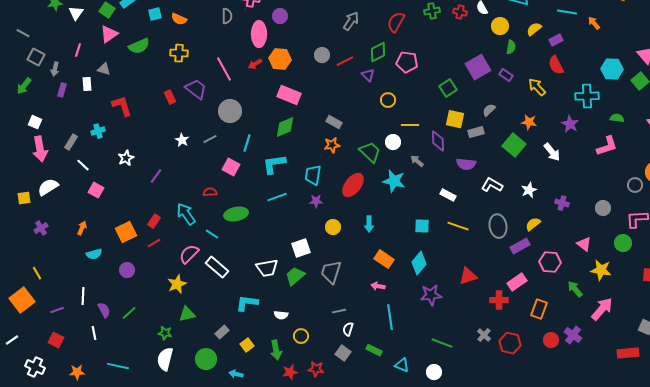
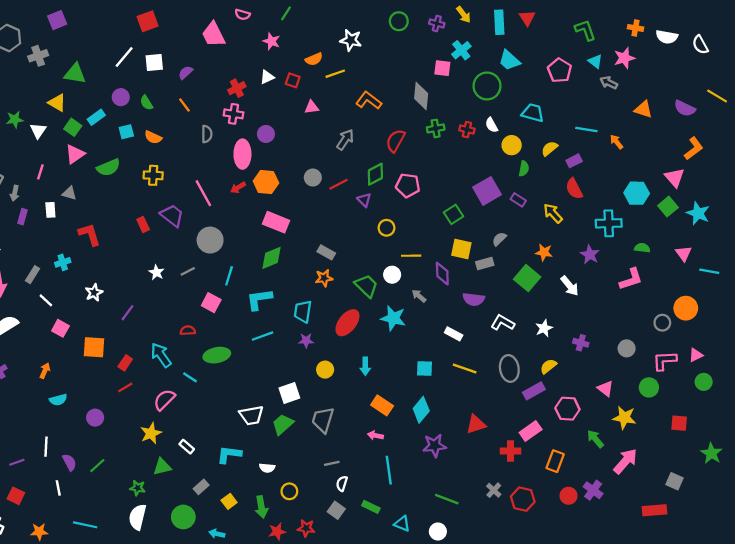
orange square: (126, 232) -> (94, 347), moved, turned 30
white rectangle: (217, 267) -> (187, 447), moved, size x0.6

